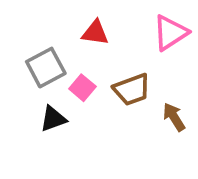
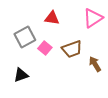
black triangle: (53, 119) -> (21, 75), moved

